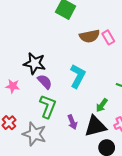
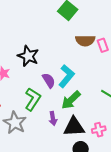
purple semicircle: (45, 82) -> (49, 80), moved
green arrow: (102, 105) -> (71, 100), moved, size x1.5

